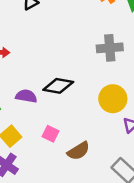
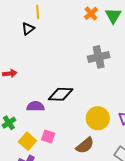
yellow circle: (113, 99) -> (98, 118), moved
pink square: (51, 134) -> (48, 136), moved

